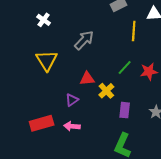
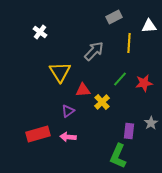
gray arrow: (84, 40) -> (94, 51), moved
yellow triangle: (47, 60) -> (60, 72), moved
purple rectangle: (125, 110) -> (129, 131), moved

